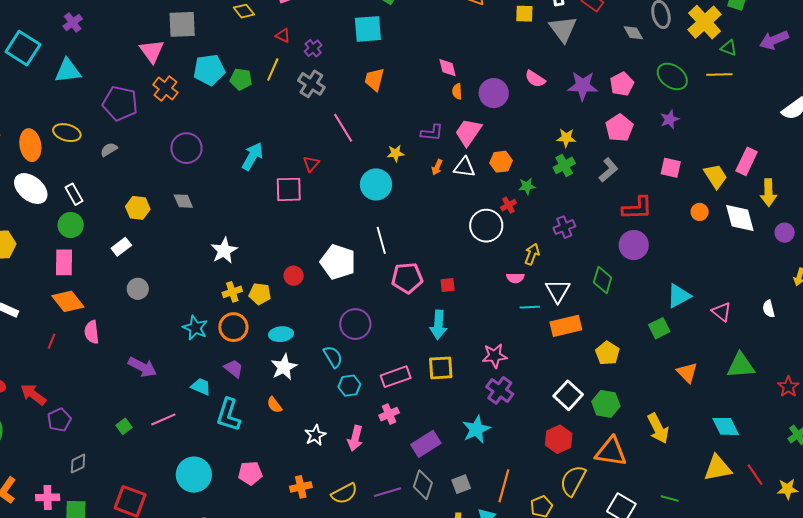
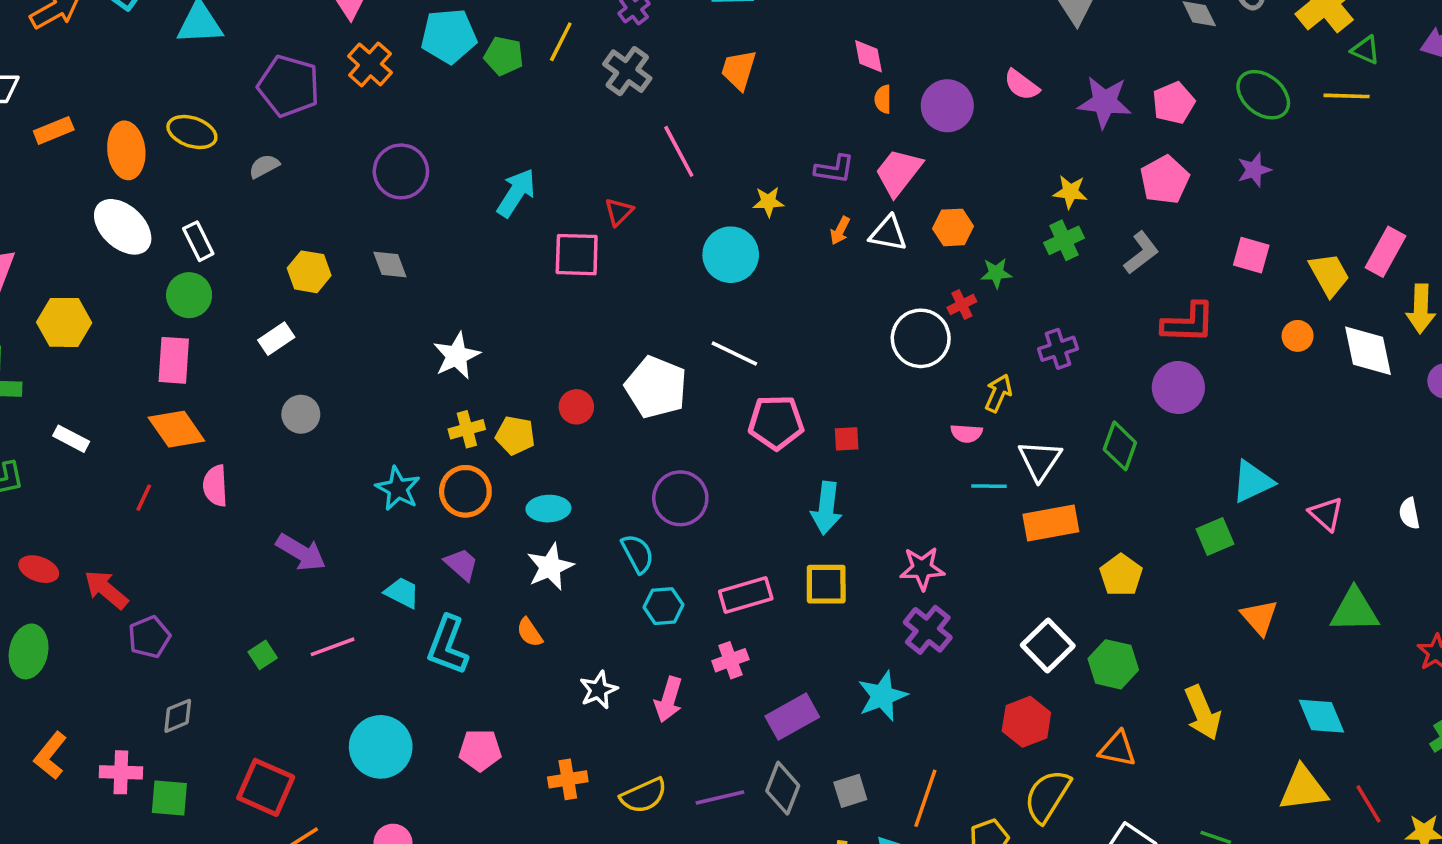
white line: (381, 240) -> (734, 354), turned -52
orange triangle: (611, 452) -> (1117, 749), size x0.7

